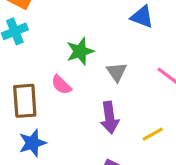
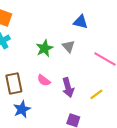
gray triangle: (117, 72) -> (68, 46), moved
pink semicircle: (61, 85) -> (44, 80), moved

